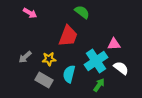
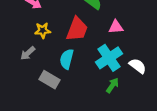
pink triangle: (114, 44) -> (116, 27), moved
yellow star: (49, 59) -> (43, 30), moved
cyan semicircle: (69, 74) -> (67, 59), moved

